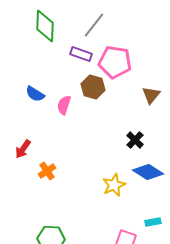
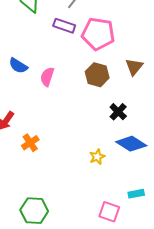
brown hexagon: (93, 87) -> (97, 75), moved
yellow star: (114, 185) -> (97, 157), size x0.7

